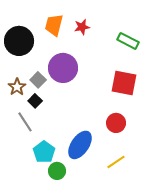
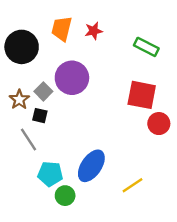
black square: (35, 101) -> (40, 116), turned -32
red circle: (116, 123) -> (159, 124), moved
cyan pentagon: (44, 152) -> (50, 174), turned -30

